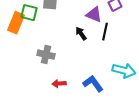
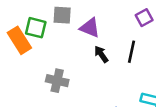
purple triangle: (94, 15) -> (90, 28), moved
orange rectangle: (16, 23) -> (19, 40), turned -55

